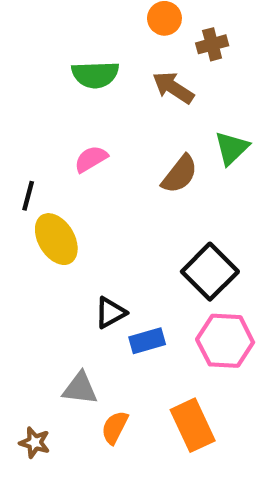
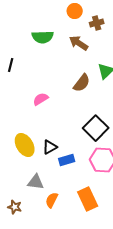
pink semicircle: (91, 159) -> (41, 99), moved
black line: (28, 196) -> (11, 65), moved
yellow ellipse: (56, 239) -> (25, 145), moved

